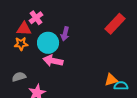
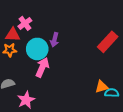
red rectangle: (115, 24) -> (108, 42), moved
pink arrow: (53, 61) -> (42, 67), turned 102

